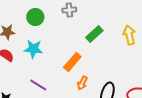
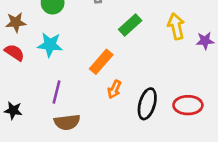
purple line: (38, 85) -> (57, 92), turned 72

